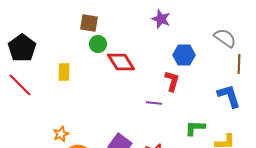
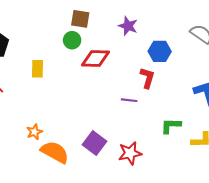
purple star: (161, 19) -> (128, 26), moved
brown square: (89, 23) -> (80, 19), moved
red diamond: (121, 62) -> (95, 59), turned -56

